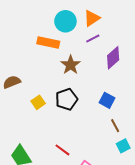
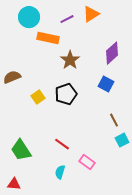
cyan circle: (65, 21) -> (29, 17), moved
purple line: (93, 39) -> (67, 19), moved
blue square: (107, 100) -> (106, 84), moved

